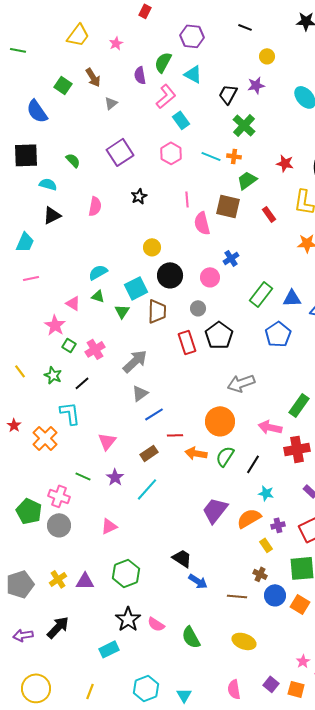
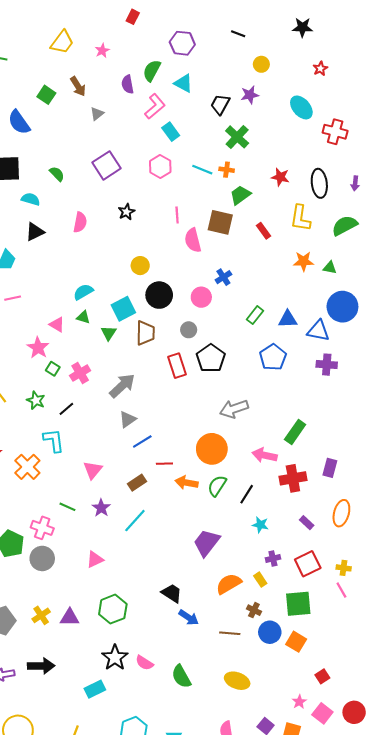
green rectangle: (261, 294) -> (255, 315), size x0.7
orange semicircle: (249, 518) -> (229, 584), moved
black arrow: (58, 627) -> (41, 666), turned 45

